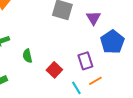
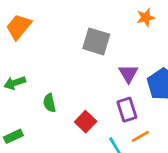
purple triangle: (93, 18) -> (128, 74), moved

